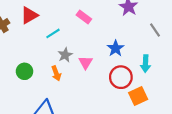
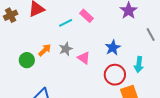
cyan line: (53, 33) -> (66, 23), moved
pink triangle: (86, 63) -> (84, 58), turned -32
orange arrow: (56, 73) -> (45, 50), moved, turned -120

